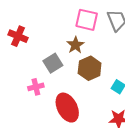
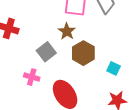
pink cross: (36, 87) -> (32, 77), turned 35

